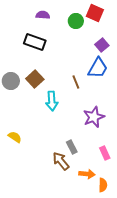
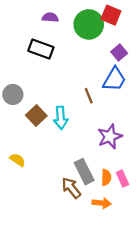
green circle: (76, 21) -> (89, 24), size x1.6
brown square: (35, 79) -> (36, 116), moved
gray rectangle: (72, 147) -> (84, 172), size x1.5
orange semicircle: (103, 185) -> (106, 177), moved

